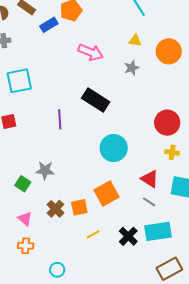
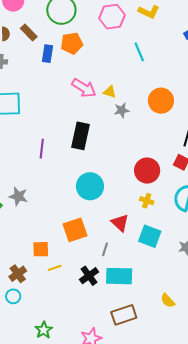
blue rectangle: (49, 25) -> (47, 54), turned -60
yellow triangle: (135, 40) -> (110, 92), moved
black rectangle: (96, 100) -> (81, 136), turned 60
gray line: (149, 202) -> (105, 249), moved, turned 64
orange square: (79, 207) -> (41, 249), moved
brown cross: (55, 209) -> (18, 274), moved

